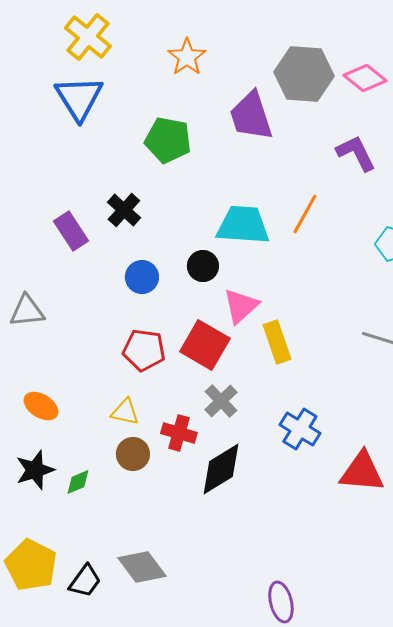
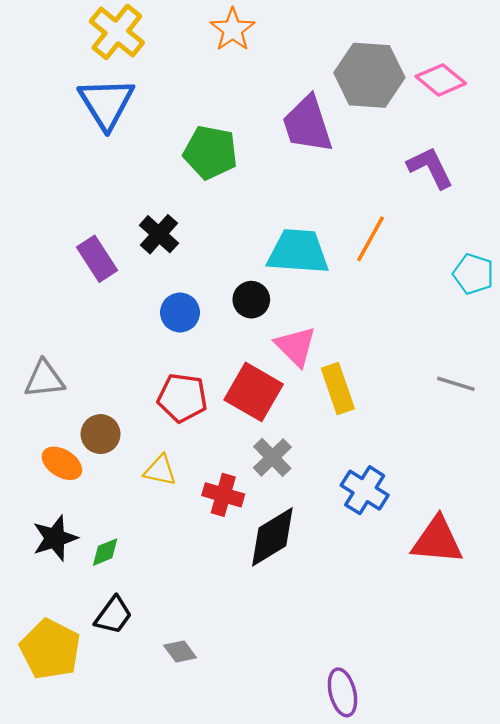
orange star: (187, 57) -> (233, 30), moved
pink triangle: (241, 306) -> (296, 346), turned -33
gray triangle: (27, 311) -> (44, 379), moved
brown circle: (133, 454) -> (101, 434), moved
gray diamond: (142, 567) -> (180, 651), size x0.6
black trapezoid: (85, 581) -> (113, 615), moved

